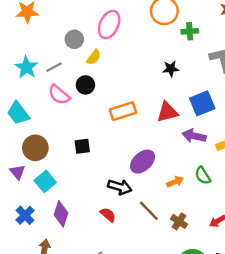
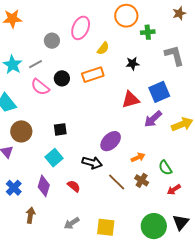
yellow semicircle: (94, 57) -> (103, 48), moved
orange rectangle: (123, 111) -> (93, 75), moved
purple arrow: (194, 136) -> (153, 119), turned -54
green semicircle: (203, 176) -> (165, 168), moved
cyan square: (45, 181) -> (54, 158), moved
red semicircle: (108, 215) -> (74, 186), moved
brown cross: (179, 221) -> (142, 180), moved

